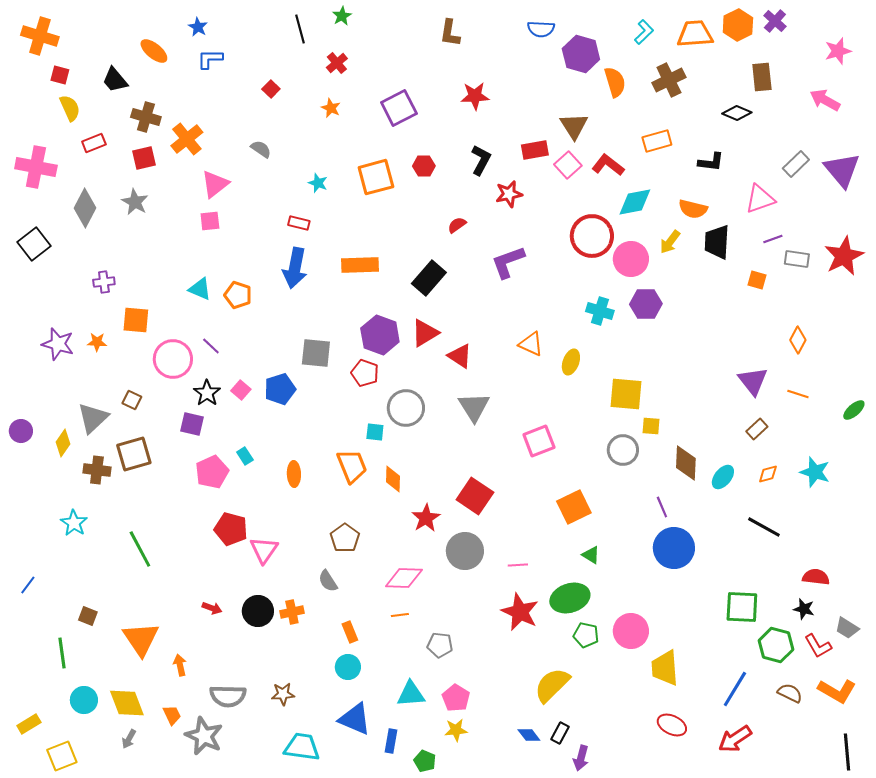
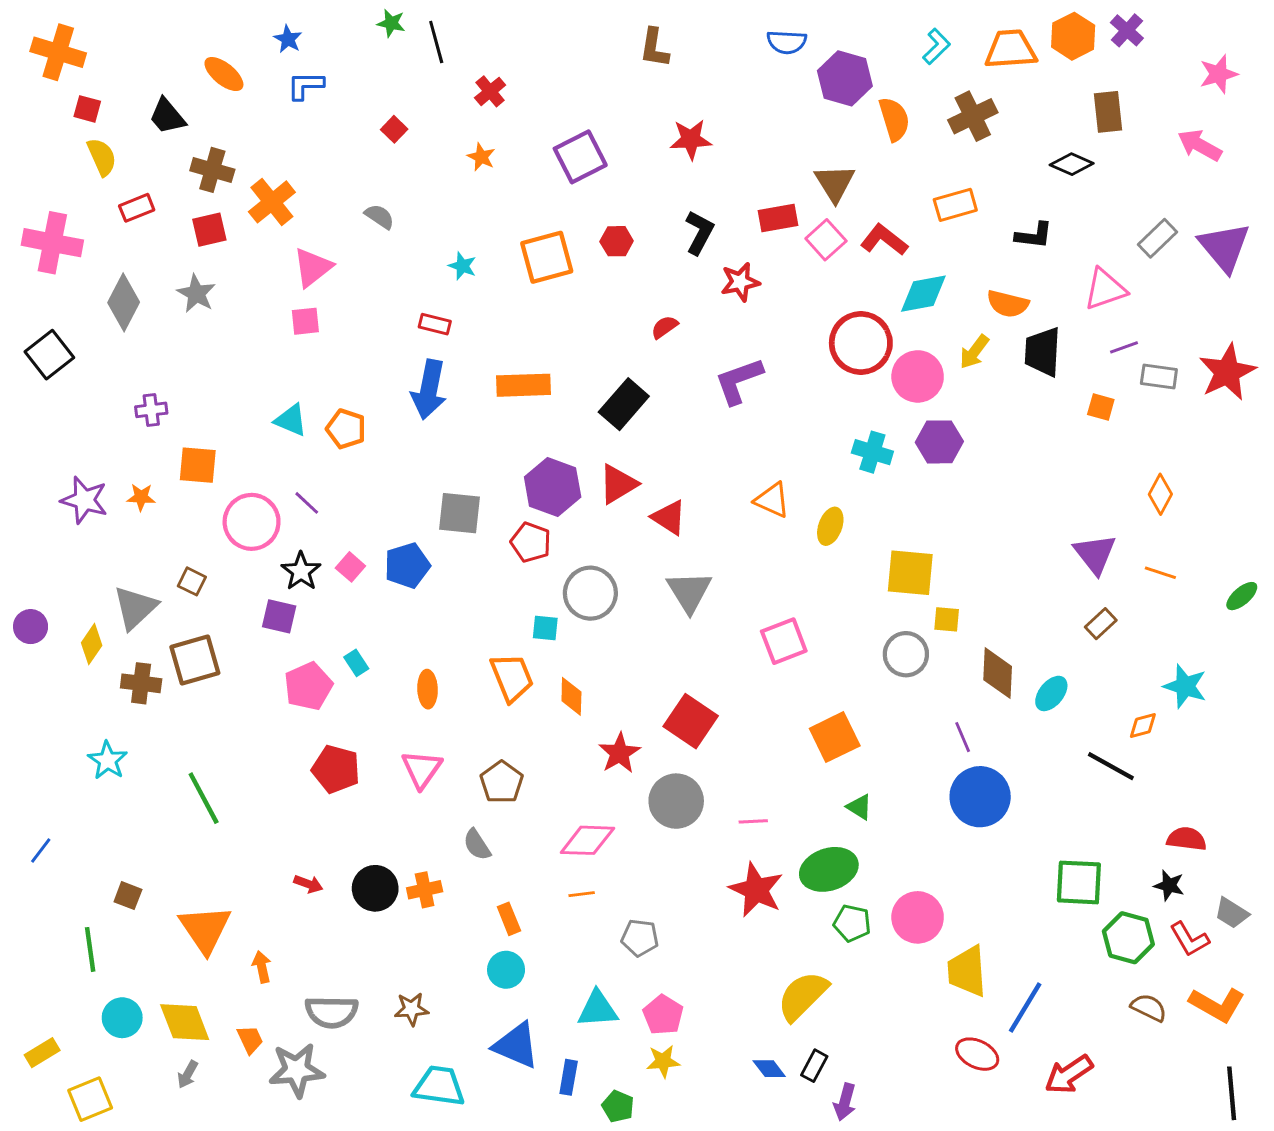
green star: (342, 16) -> (391, 23), moved, turned -30
orange diamond: (768, 474) -> (1143, 725), moved
pink triangle: (264, 550) -> (422, 769), moved
blue line: (735, 689) -> (1025, 1008), moved
gray star: (204, 736) -> (297, 1070), turned -30

